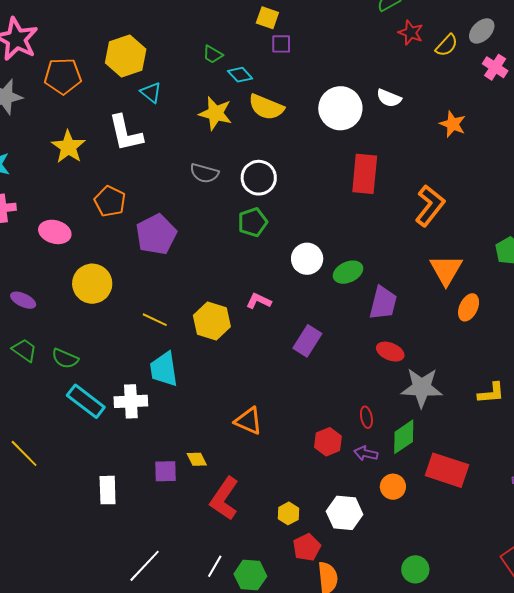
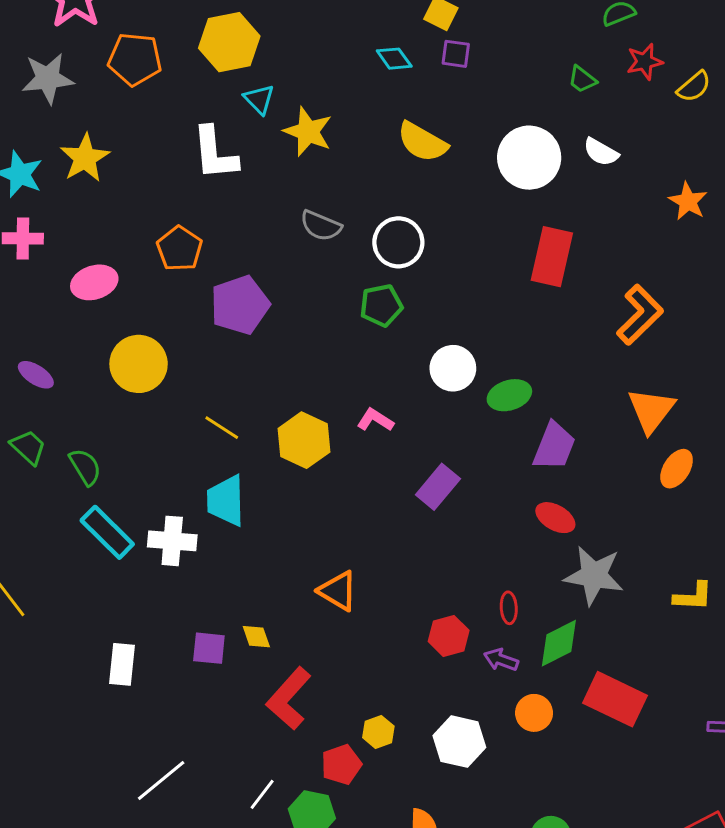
red star: (411, 33) -> (645, 62), turned 30
green trapezoid: (213, 54) -> (582, 79), moved
cyan diamond: (240, 75) -> (394, 59), moved
yellow star: (215, 113) -> (308, 132), moved
yellow star: (68, 147) -> (85, 158), moved
pink ellipse: (55, 232) -> (94, 282), turned -40
green semicircle: (65, 359) -> (85, 467), turned -152
red pentagon: (307, 547) -> (341, 765), moved

